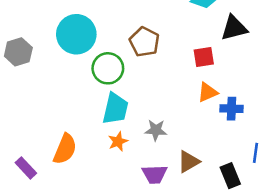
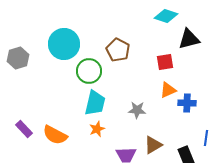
gray star: (156, 130) -> (137, 110), moved
orange semicircle: (65, 149) -> (55, 135), turned 95
purple rectangle: (26, 168) -> (24, 129), moved

